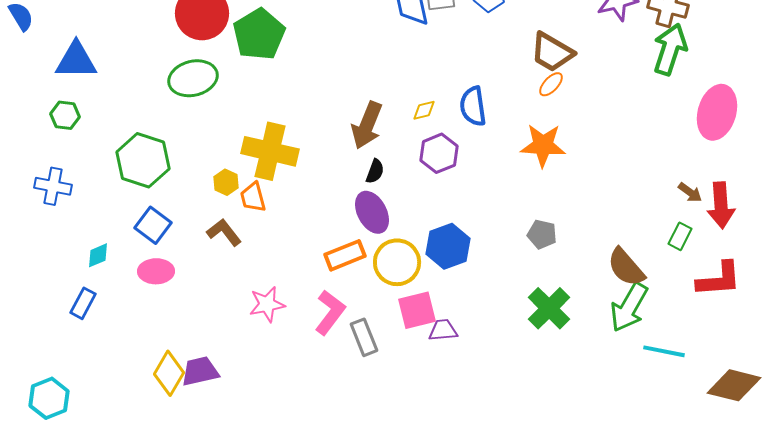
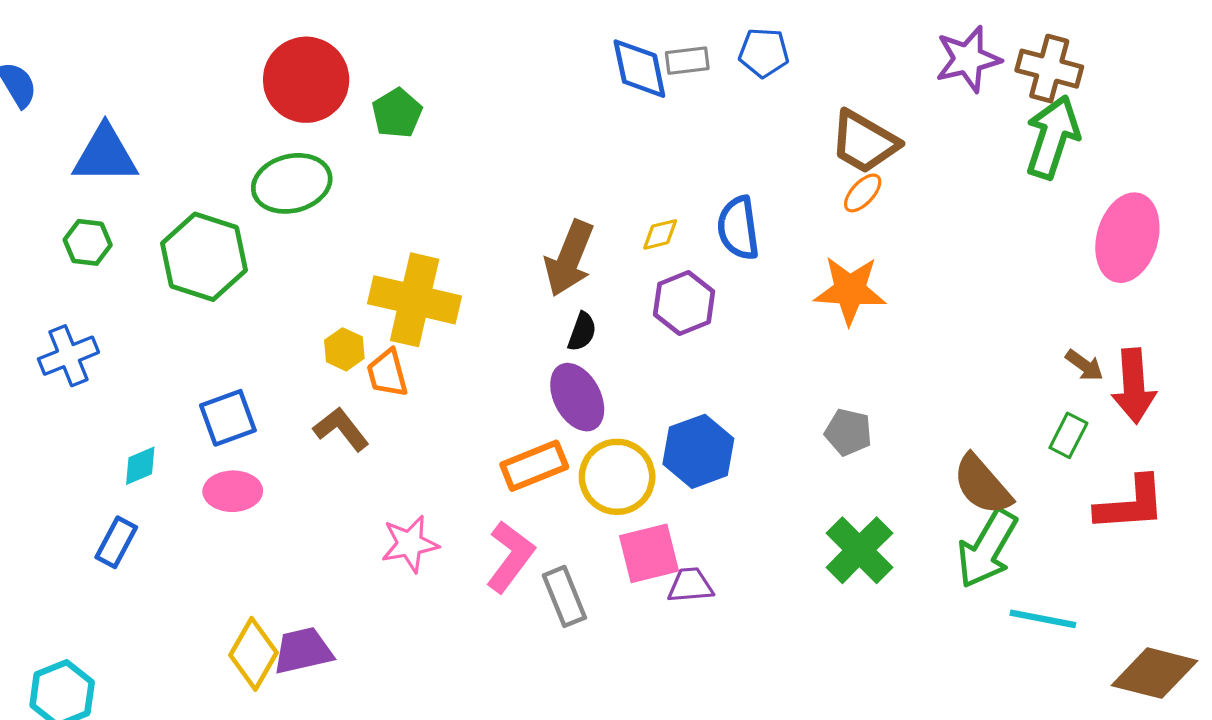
green pentagon: (259, 34) -> (397, 113), size x0.6
green hexagon: (143, 160) -> (204, 257), moved
blue cross: (53, 186) -> (68, 356), turned -33
blue square: (153, 225) -> (228, 418), turned 33

